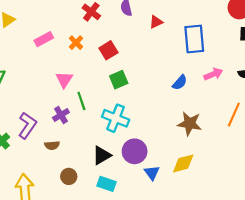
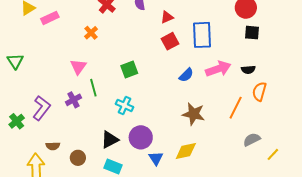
pink rectangle: (44, 39) -> (50, 18), moved
red square: (108, 50) -> (170, 41), moved
pink arrow: (213, 74) -> (218, 69), size x1.4
cyan cross: (116, 118) -> (125, 105), size x0.7
brown semicircle: (52, 145) -> (53, 146), moved

